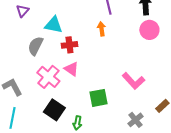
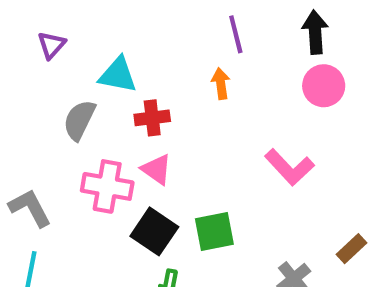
pink cross: (48, 77) -> (107, 186), turned -30
pink L-shape: (133, 81) -> (289, 167), moved
black square: (54, 110) -> (154, 231), moved

